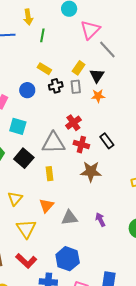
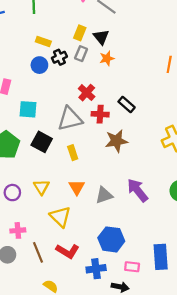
gray rectangle: (76, 87) -> (81, 54), turned 40
blue circle: (27, 90) -> (39, 65), moved
purple arrow: (100, 220) -> (138, 190), size x1.6

